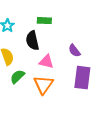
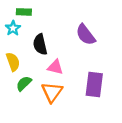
green rectangle: (44, 21) -> (24, 12), moved
purple semicircle: (74, 51) -> (86, 35), moved, size x1.5

